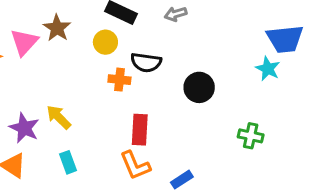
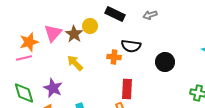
brown star: (57, 28) -> (74, 34), moved
yellow circle: (105, 42) -> (90, 26), moved
yellow arrow: (59, 117) -> (75, 63), moved

